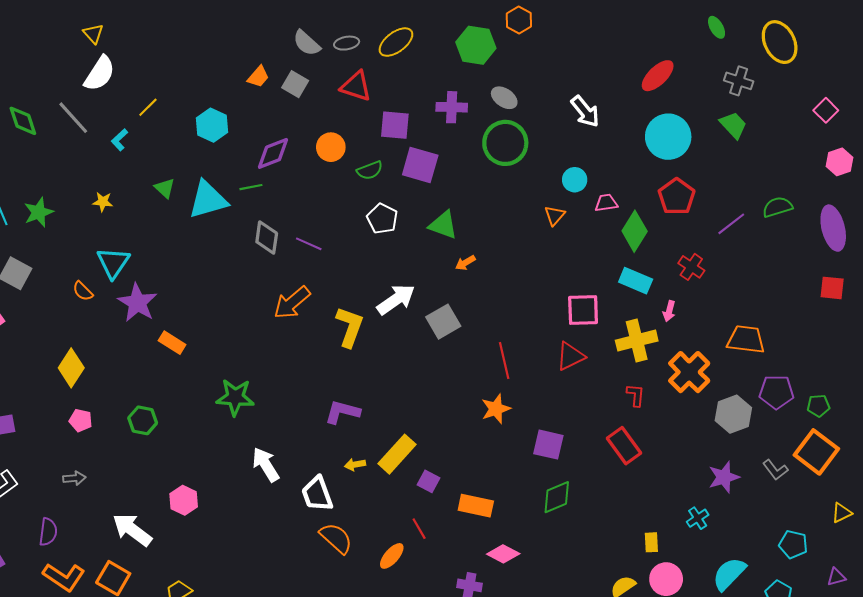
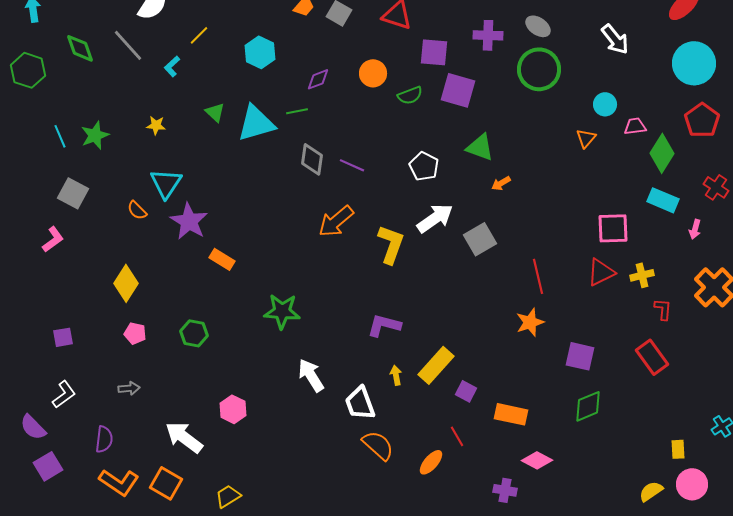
purple diamond: (273, 153) -> (318, 79), size x0.7
white pentagon: (382, 219) -> (424, 166), moved
yellow cross: (637, 341) -> (642, 275), moved, size x0.6
yellow arrow: (355, 465) -> (396, 375), turned 90

